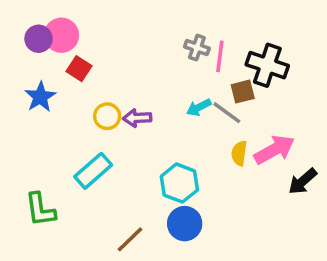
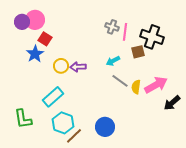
blue star: (40, 97) -> (35, 54), moved
gray line: (227, 113) -> (120, 81), moved
cyan hexagon: (179, 183) -> (63, 123), moved

